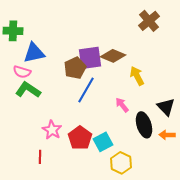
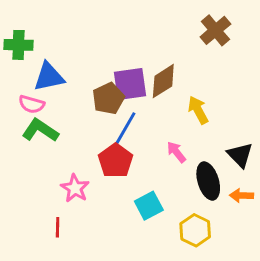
brown diamond: (113, 56) -> (163, 81), turned -55
red pentagon: (80, 138) -> (116, 161), moved
yellow hexagon: (121, 163) -> (195, 230), moved

